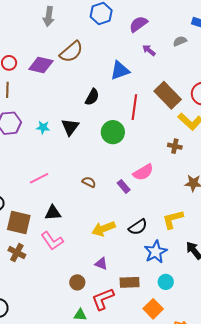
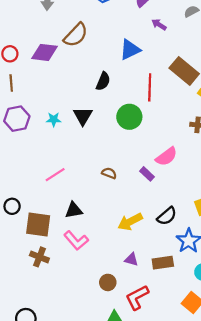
brown rectangle: (130, 282) -> (163, 263), moved

